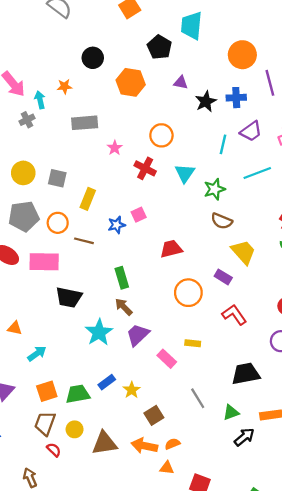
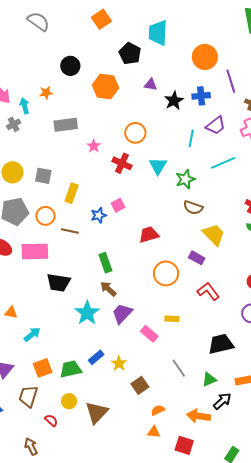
brown trapezoid: (45, 423) -> (28, 396), moved
brown triangle: (104, 443) -> (97, 412), turned -35
orange arrow: (144, 446) -> (199, 416), moved

